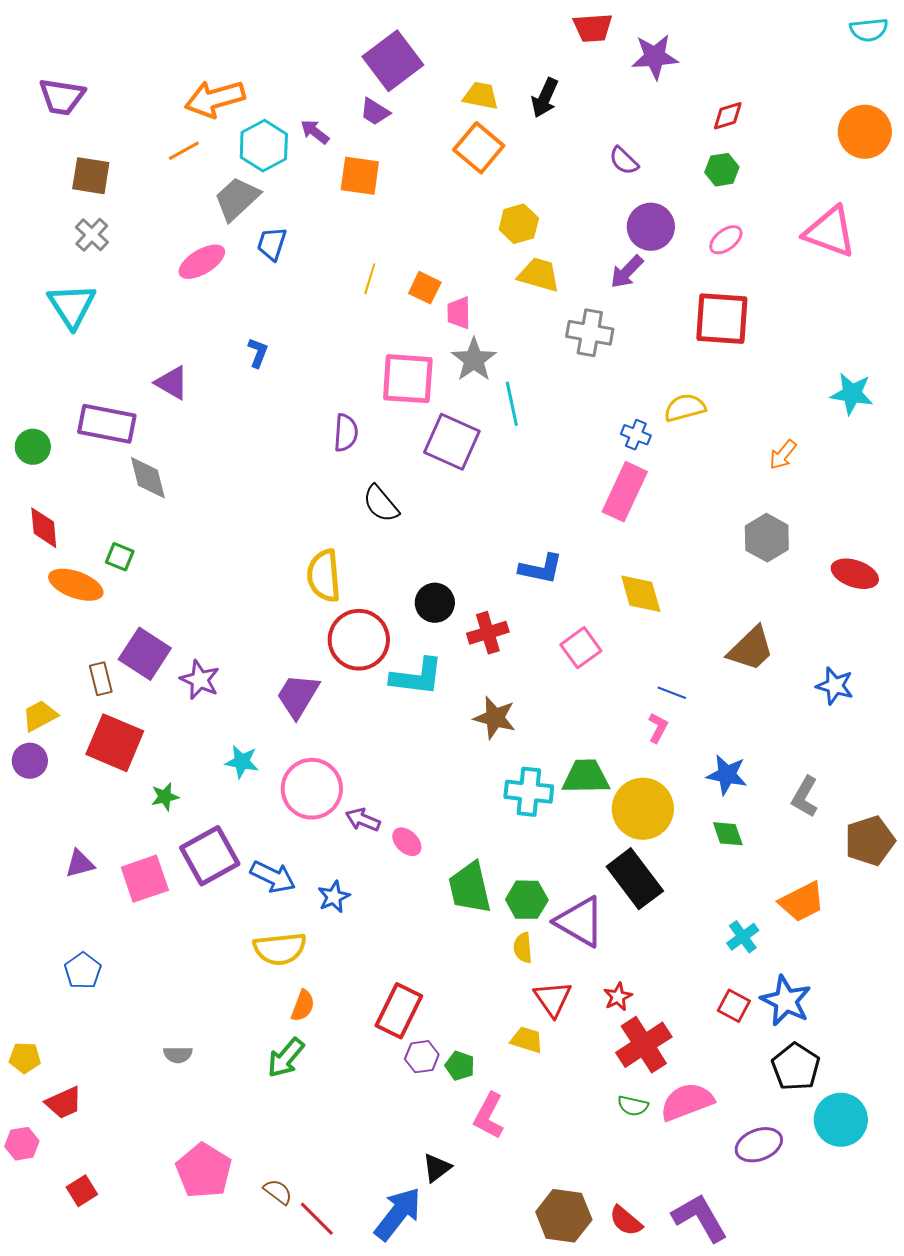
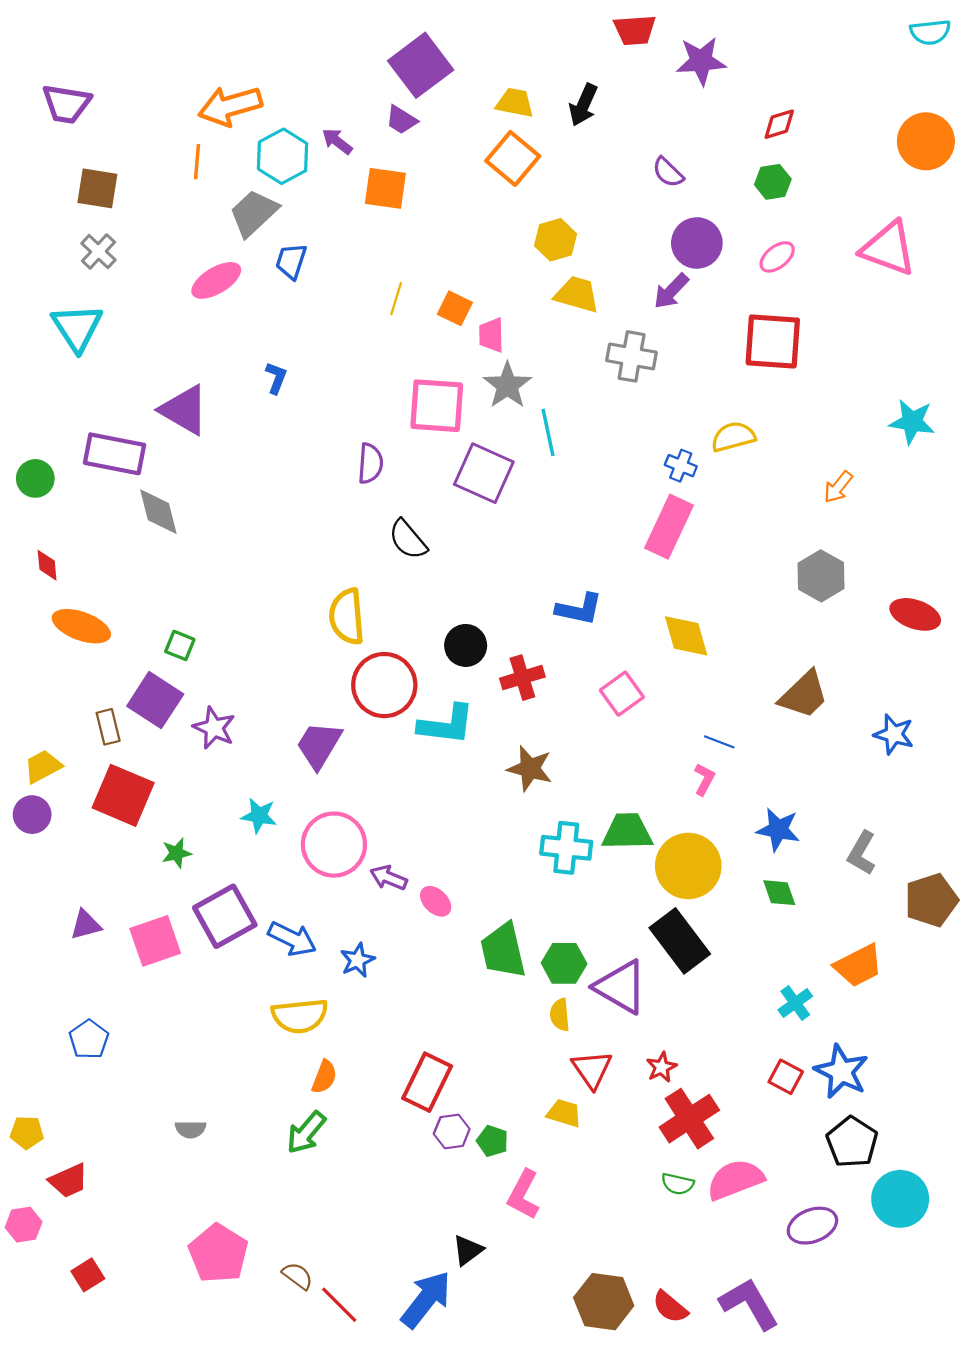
orange line: (184, 151) -> (197, 162), turned -56
purple triangle: (172, 383) -> (184, 410), size x1.4
red diamond: (44, 528) -> (47, 565), size x0.7
green square: (120, 557) -> (180, 645), moved

